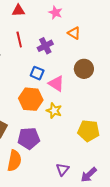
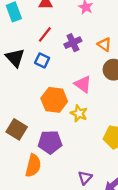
orange triangle: (74, 33) -> (104, 44), moved
red line: (19, 40) -> (45, 34), turned 49
blue square: (37, 73) -> (42, 60), moved

